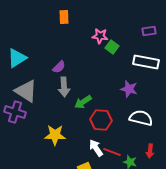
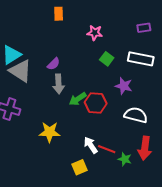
green square: (112, 47) -> (107, 59), moved
gray triangle: (26, 91) -> (20, 71), moved
red hexagon: (101, 120) -> (96, 103), moved
red arrow: (150, 151) -> (145, 148), size x1.6

